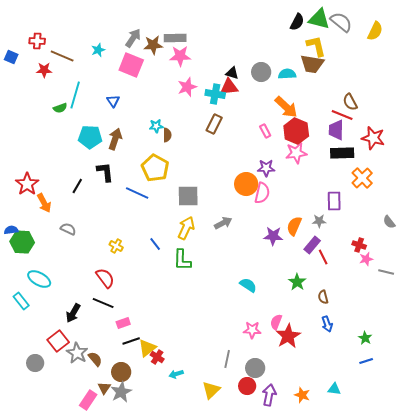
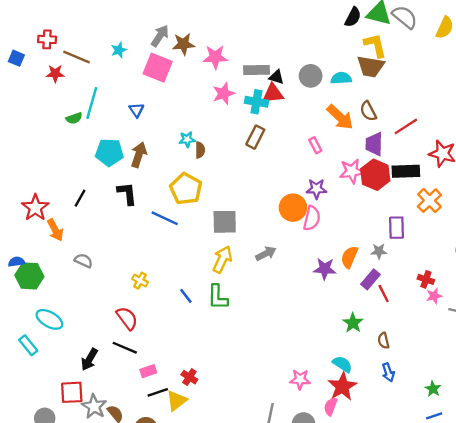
gray rectangle: (175, 38) -> (256, 70), moved
brown semicircle: (350, 102) -> (368, 111), moved
red line: (342, 115) -> (406, 126), turned -55
purple trapezoid: (336, 130) -> (374, 144), moved
red hexagon: (296, 131) -> (375, 175), moved
black line: (77, 186) -> (80, 198), moved
blue line: (155, 244) -> (186, 296), moved
cyan semicircle: (248, 285) -> (342, 364), moved
pink semicircle: (276, 322) -> (331, 406), moved
red square: (58, 341) -> (72, 392), turned 35
red cross: (157, 357) -> (189, 377), moved

